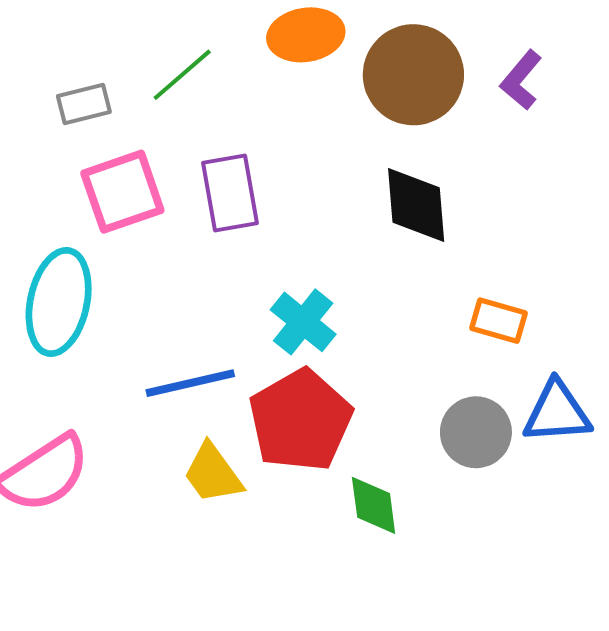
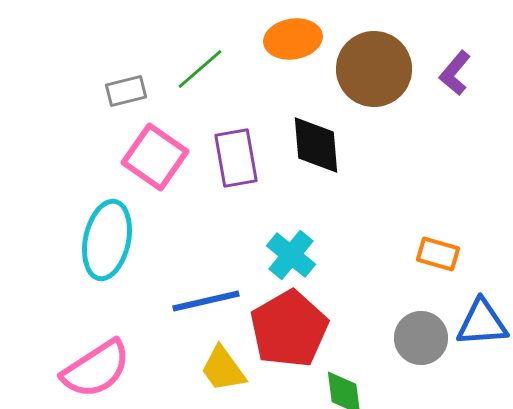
pink square: (122, 192) -> (155, 157), turned -36
black diamond: (416, 205) -> (316, 145), moved

